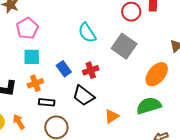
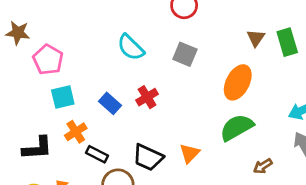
gray square: (124, 46) -> (185, 54), size x0.7
black trapezoid: (83, 96) -> (148, 157), moved
black rectangle: (47, 102) -> (97, 154), turned 35

